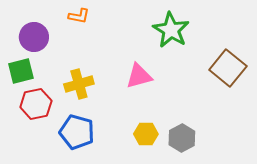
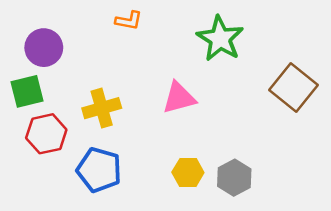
orange L-shape: (79, 16) -> (129, 21), moved

